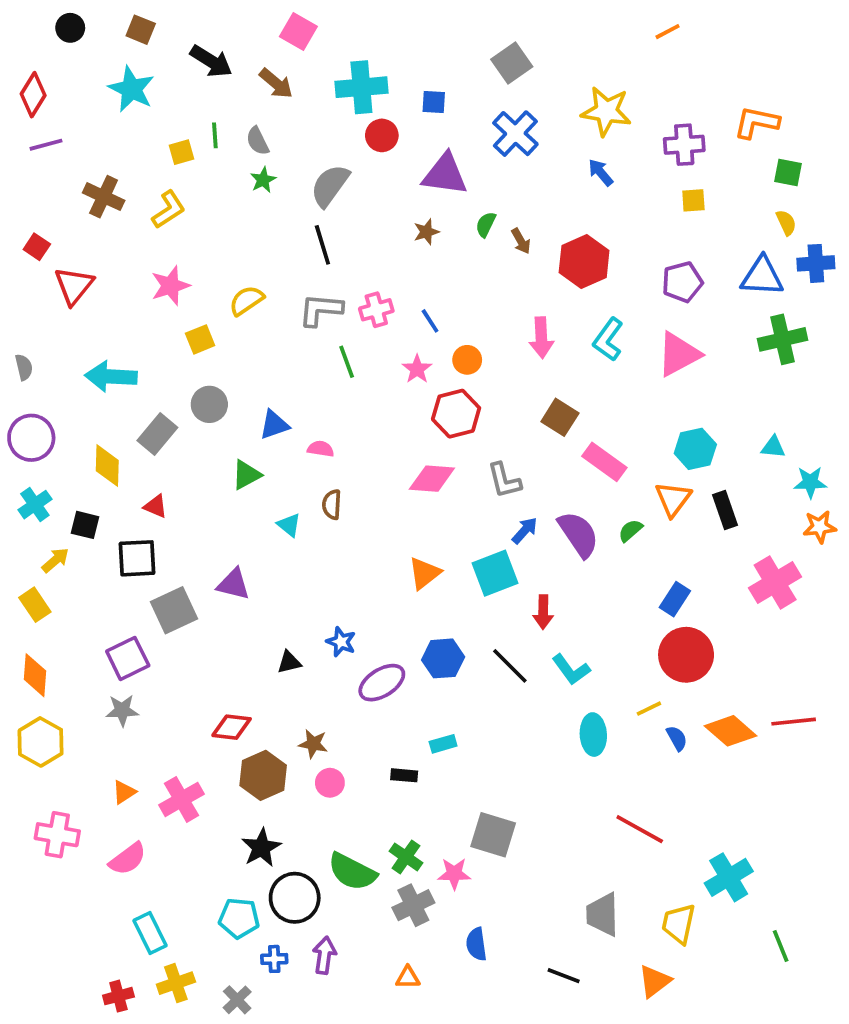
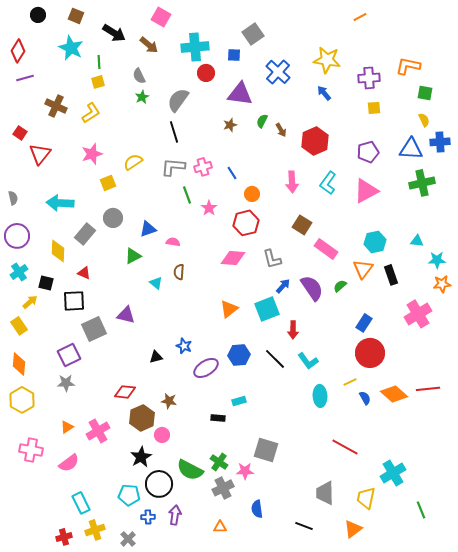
gray square: (512, 63) -> (253, 34), moved
green line: (215, 135) -> (99, 62), moved
pink star: (417, 369) -> (209, 208), moved
pink circle: (330, 783) -> (162, 435), moved

